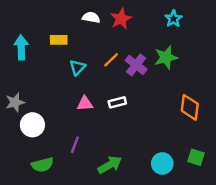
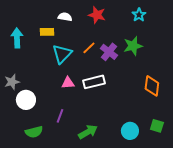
white semicircle: (91, 17) -> (65, 17), moved
red star: (121, 19) -> (97, 15), turned -30
cyan triangle: (77, 67) -> (62, 54), size x1.5
white rectangle: (117, 102) -> (94, 82), size x1.5

